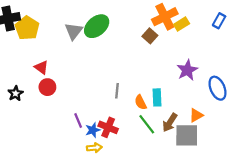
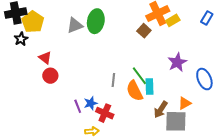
green ellipse: (97, 26) -> (96, 21), turned -40
gray triangle: (74, 31) -> (75, 25), turned 30
black star: (16, 93) -> (21, 39), moved
orange semicircle: (141, 102) -> (135, 91), size x1.5
green line: (147, 124) -> (139, 76), moved
blue star: (93, 130) -> (91, 103), moved

